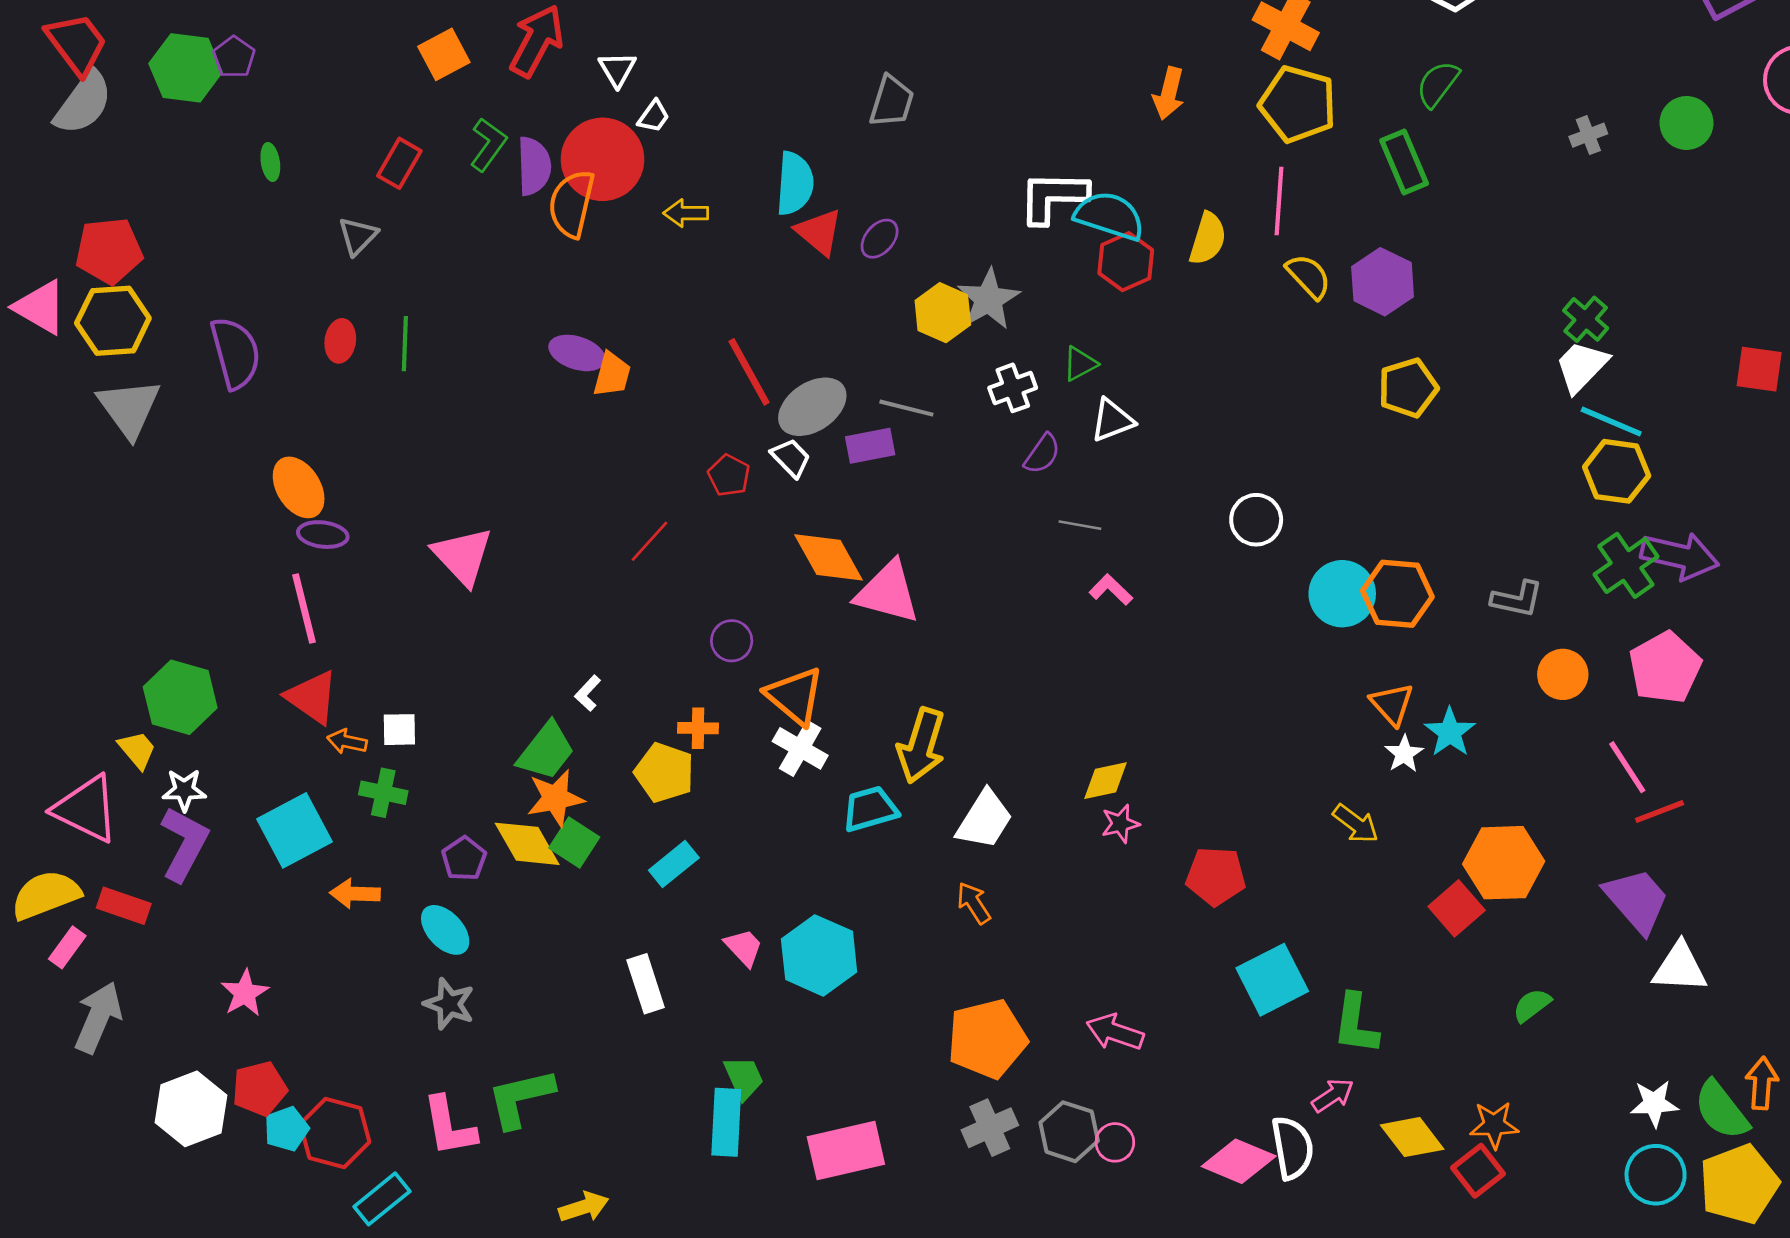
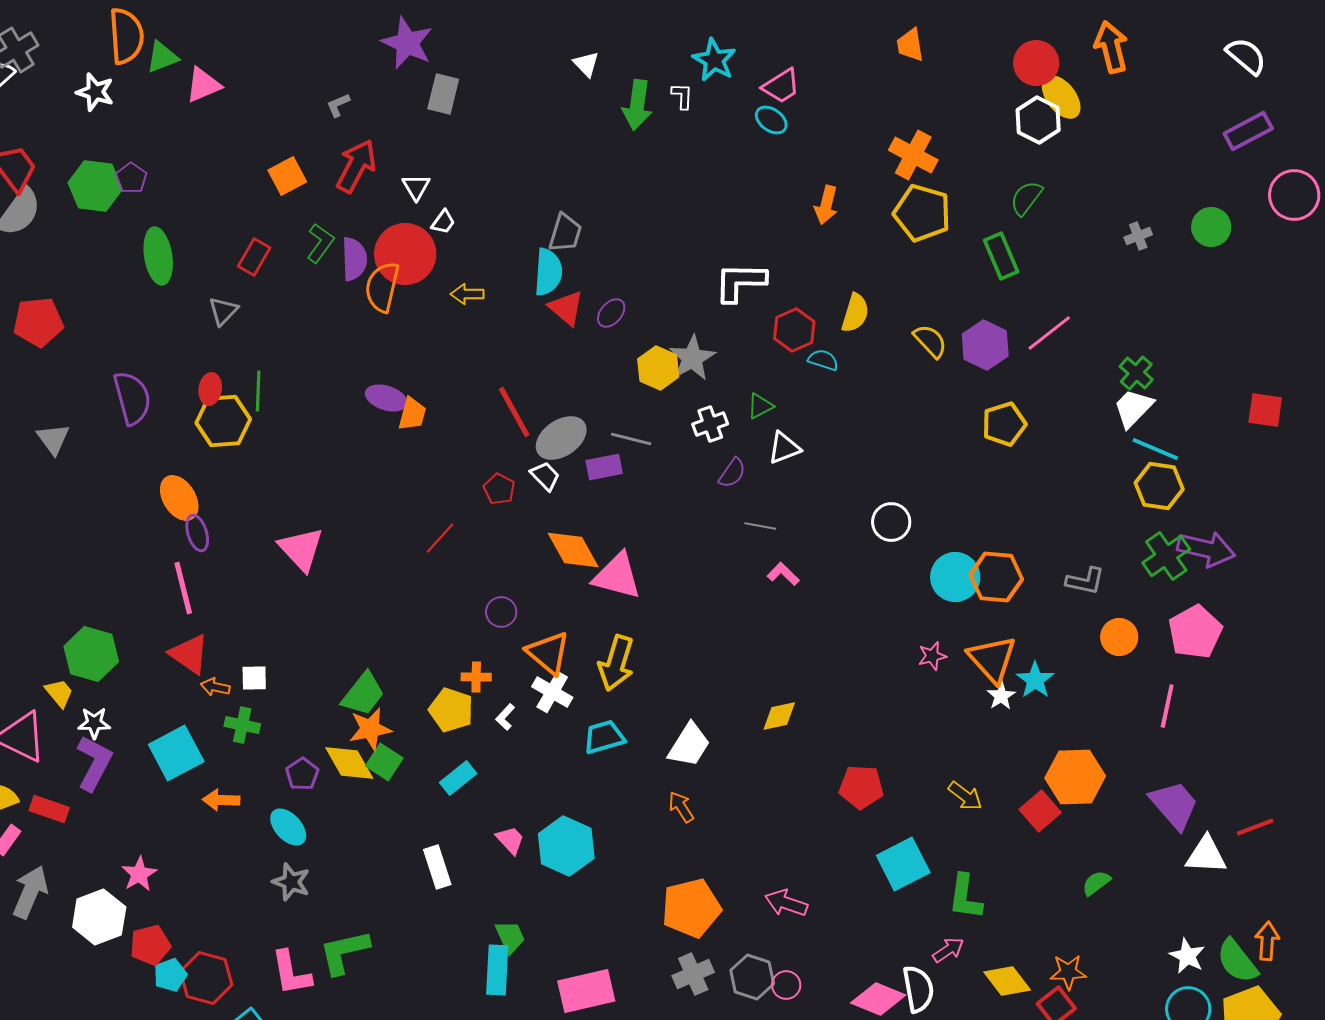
gray trapezoid: (892, 101) -> (565, 233), moved
green ellipse: (270, 162) -> (158, 256), size x2.0
pink line: (1279, 201) -> (1049, 333), moved, turned 48
cyan semicircle: (1110, 216) -> (823, 360), moved, size x0.6
yellow hexagon: (113, 321) -> (223, 421), moved
gray triangle: (129, 408) -> (53, 439), size x0.7
purple ellipse: (323, 535) -> (197, 533), turned 66
white L-shape: (588, 693) -> (505, 717), moved
orange triangle: (1392, 704) -> (992, 659), size x1.5
yellow arrow: (921, 746) -> (616, 663), moved
pink line: (1627, 767) -> (1167, 706), turned 45
red line: (1660, 812) -> (1255, 827), moved
pink star: (1120, 824) -> (932, 656), moved
yellow arrow: (1356, 824) -> (965, 796), moved
white star: (1654, 1103) -> (1187, 956), turned 30
white hexagon: (191, 1109) -> (99, 917), moved

